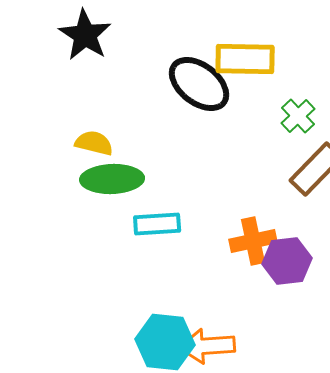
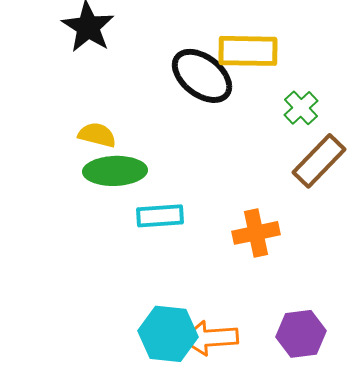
purple hexagon: (287, 261) -> (301, 334), moved

